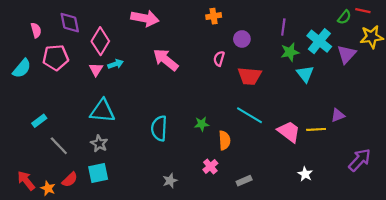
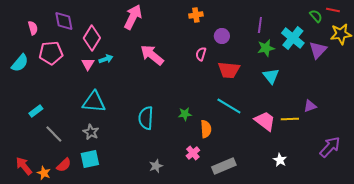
green semicircle: (344, 17) -> (316, 16), turned -80
pink arrow: (145, 18) -> (133, 17), turned -75
cyan triangle: (305, 74) -> (271, 76), moved
gray rectangle: (244, 181) -> (224, 166), size x1.6

